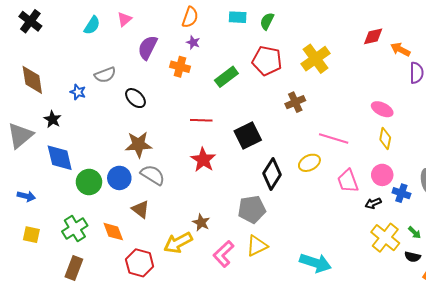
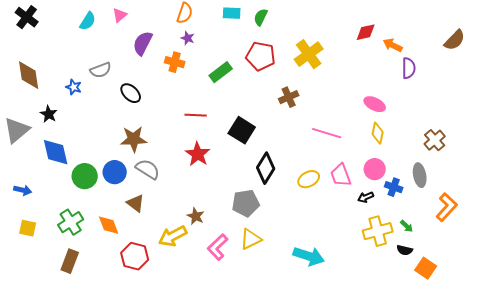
black square: (248, 135) -> (242, 130), turned -32
yellow ellipse: (309, 163) -> (309, 179), moved
yellow cross: (385, 238) -> (378, 231), turned 36

